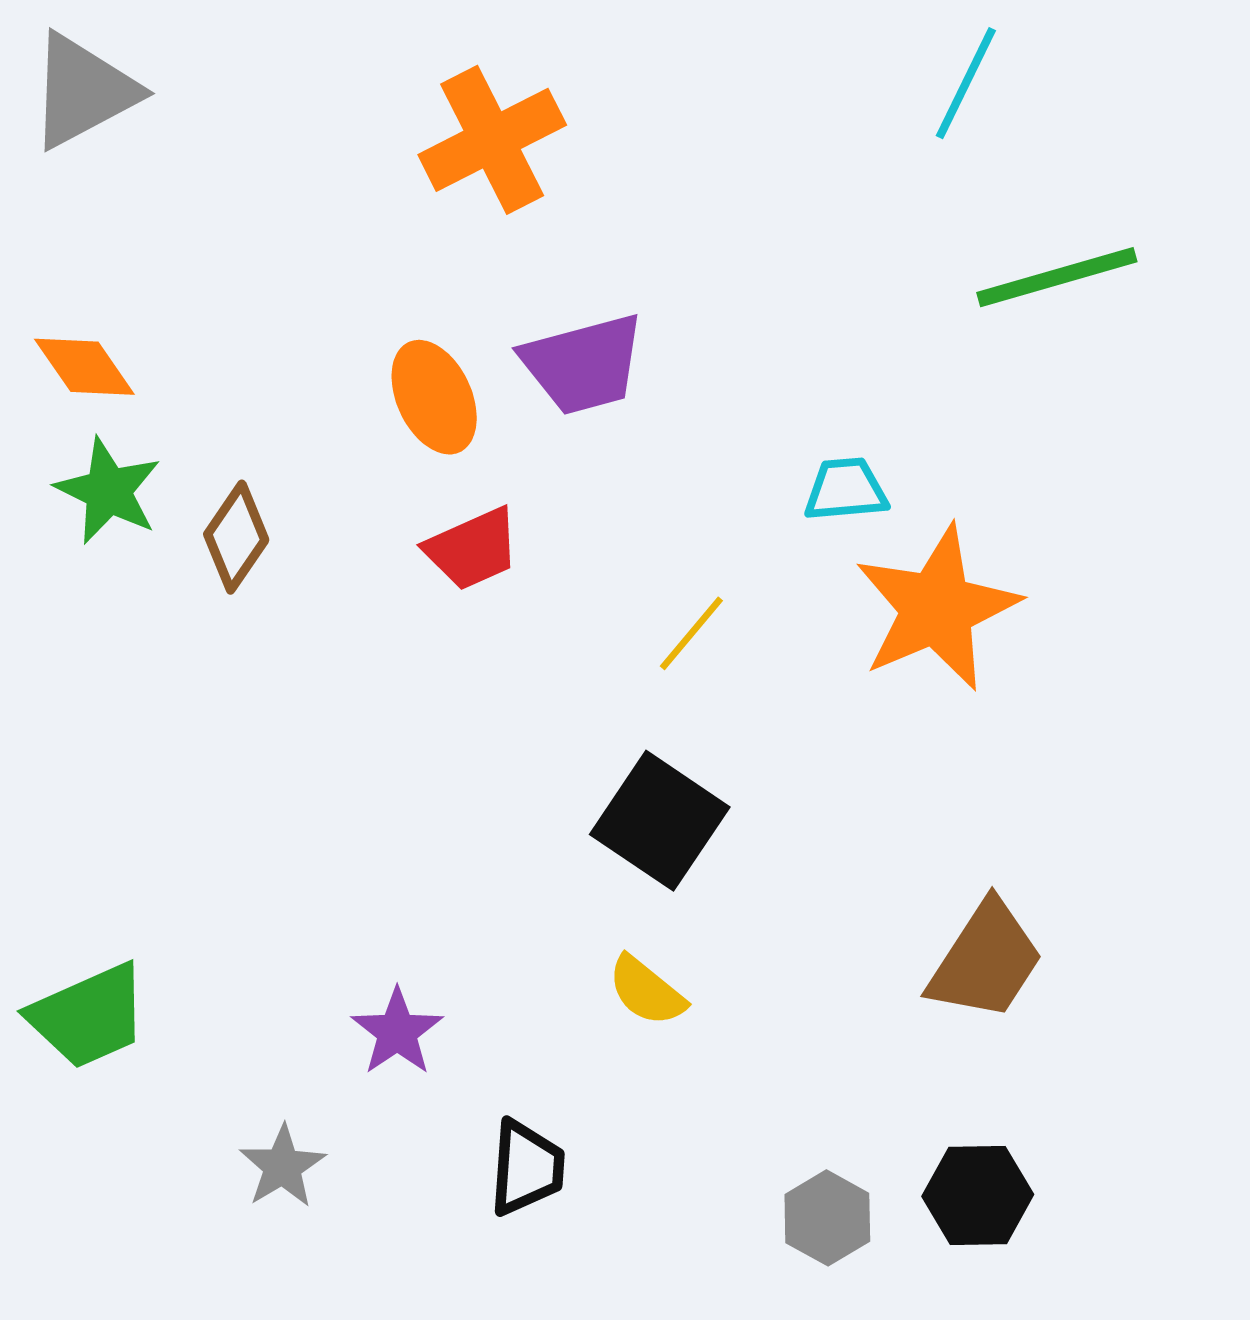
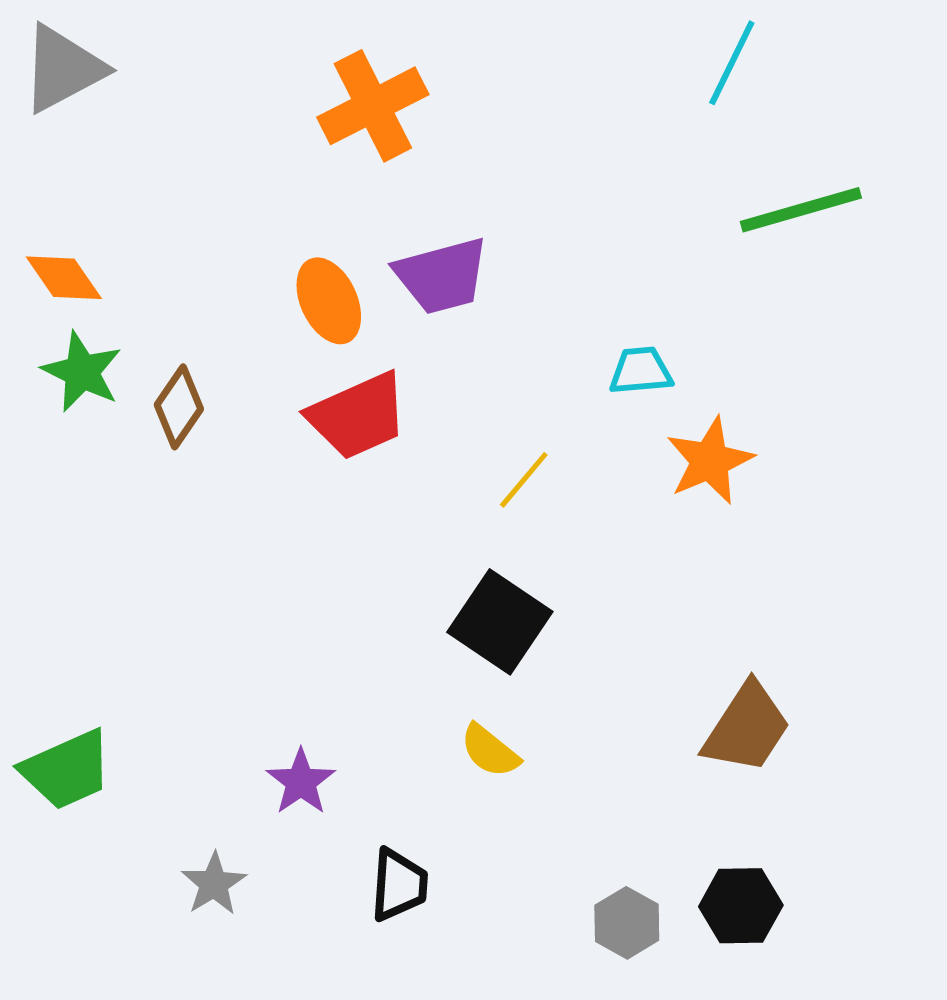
red trapezoid: (472, 549) -> (358, 416), size x1.4
orange star: (937, 608) -> (710, 461), size x0.7

